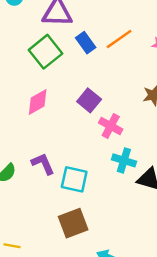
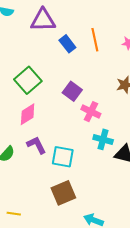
orange line: (119, 39) -> (95, 40), turned -65
green square: (46, 52) -> (28, 80), moved
pink diamond: (38, 102) -> (28, 114), moved

